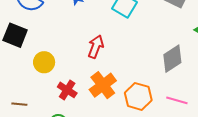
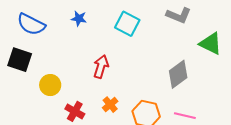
orange cross: (103, 85) -> (110, 105), size x0.6

